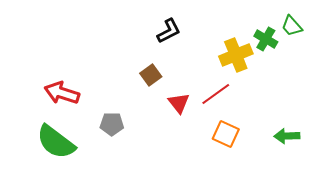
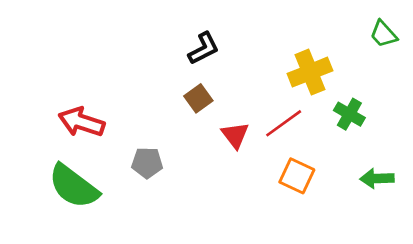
black L-shape: (169, 31) -> (204, 48), moved
green cross: (266, 39) -> (349, 114), moved

